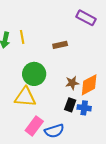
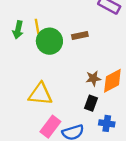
green circle: (34, 74) -> (49, 41), moved
blue cross: (84, 108) -> (107, 123), moved

